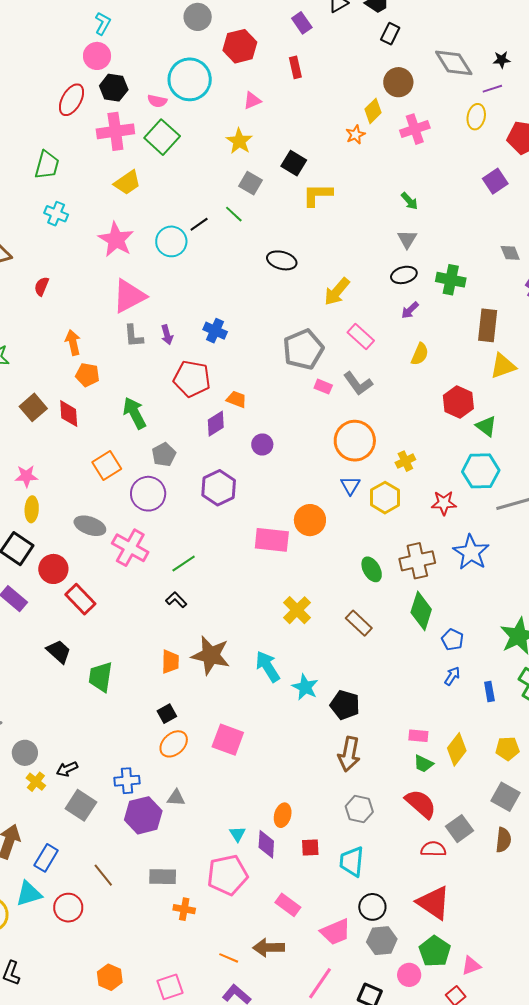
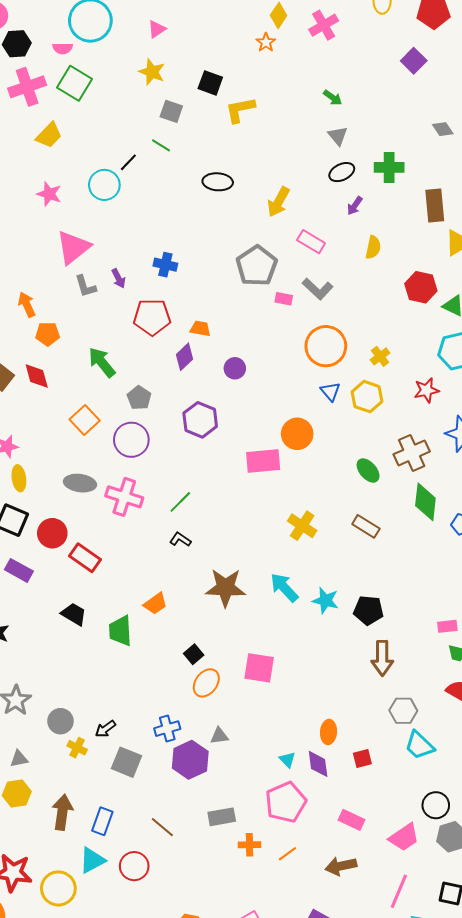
pink star: (116, 240) -> (49, 194), size x0.7
orange trapezoid: (170, 662) -> (155, 604), moved, turned 65
cyan trapezoid: (352, 862) -> (419, 745), moved, turned -40
orange line: (229, 958) -> (287, 854), moved, turned -48

